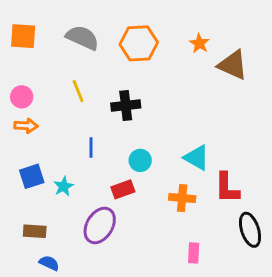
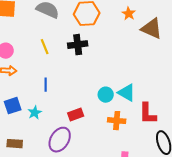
black cross: (126, 106) -> (78, 45), moved
blue line: (91, 147) -> (46, 85), moved
cyan circle: (140, 160) -> (106, 95), moved

